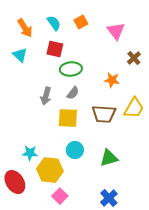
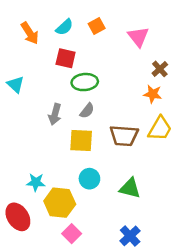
cyan semicircle: (54, 23) -> (64, 27), turned 84
cyan triangle: (20, 55) -> (16, 84), moved
orange star: (112, 80) -> (153, 94), moved
green triangle: (109, 158) -> (130, 188), turned 30

